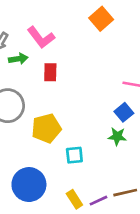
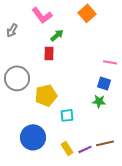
pink L-shape: (41, 37) -> (42, 15), moved
green arrow: (18, 59) -> (57, 35), moved, turned -32
blue square: (124, 112) -> (104, 83), turned -32

